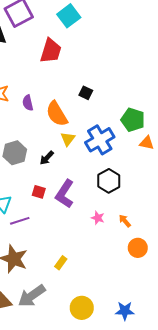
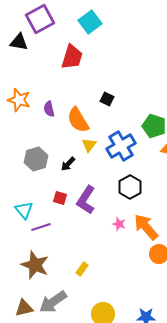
orange arrow: (125, 221) -> (146, 227), size x2.0

